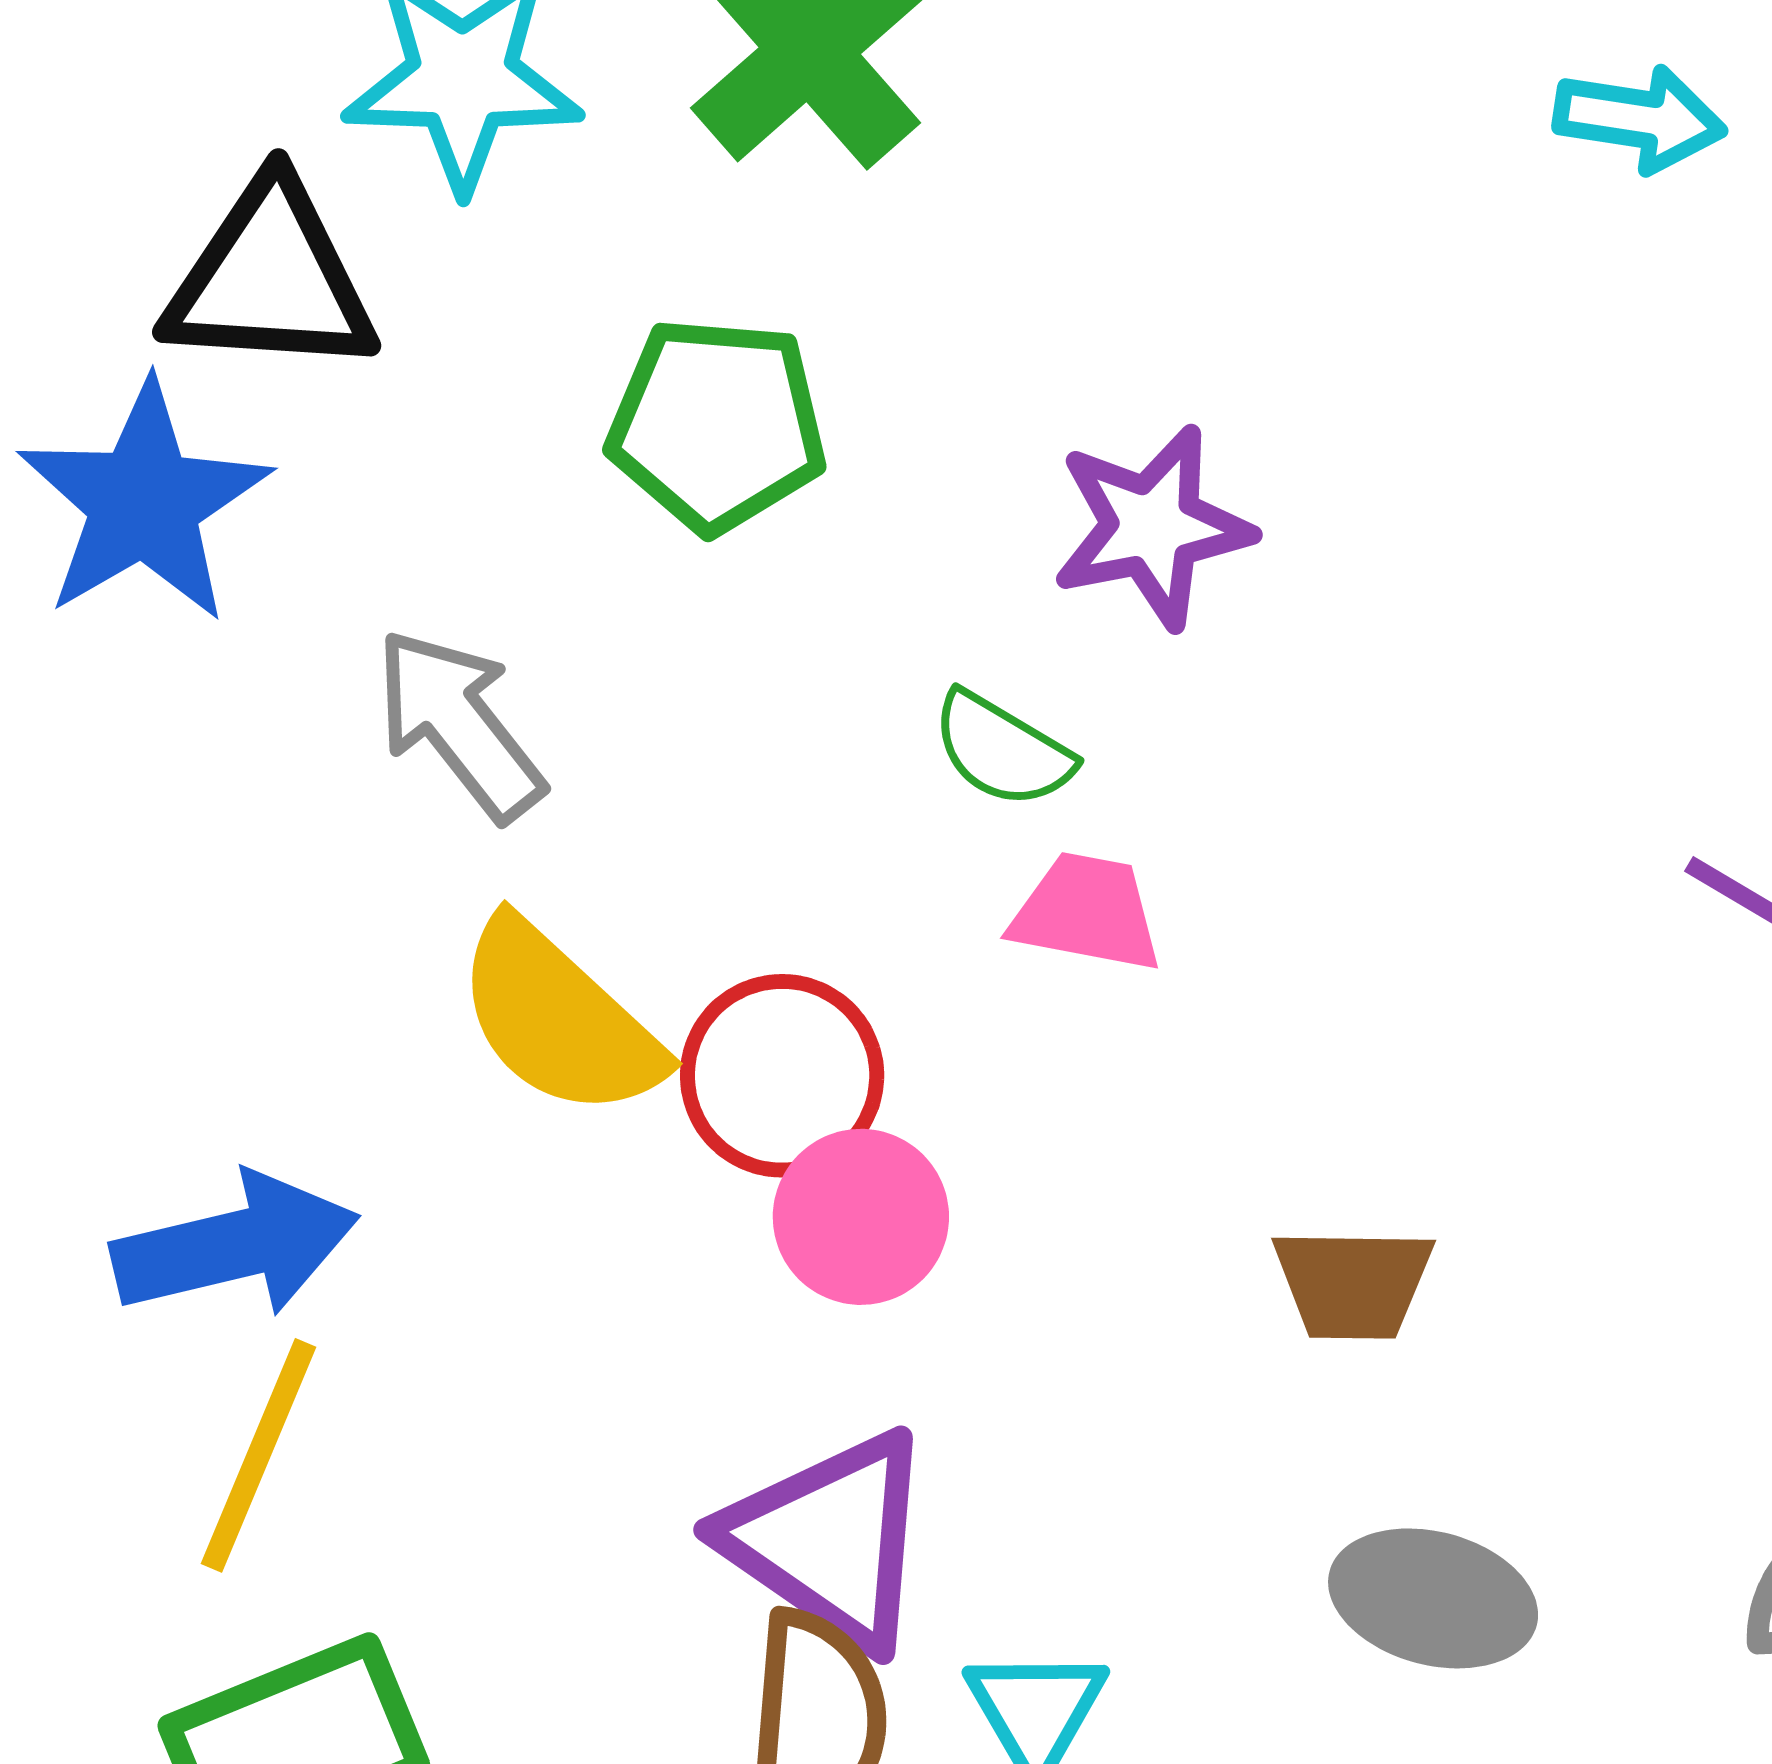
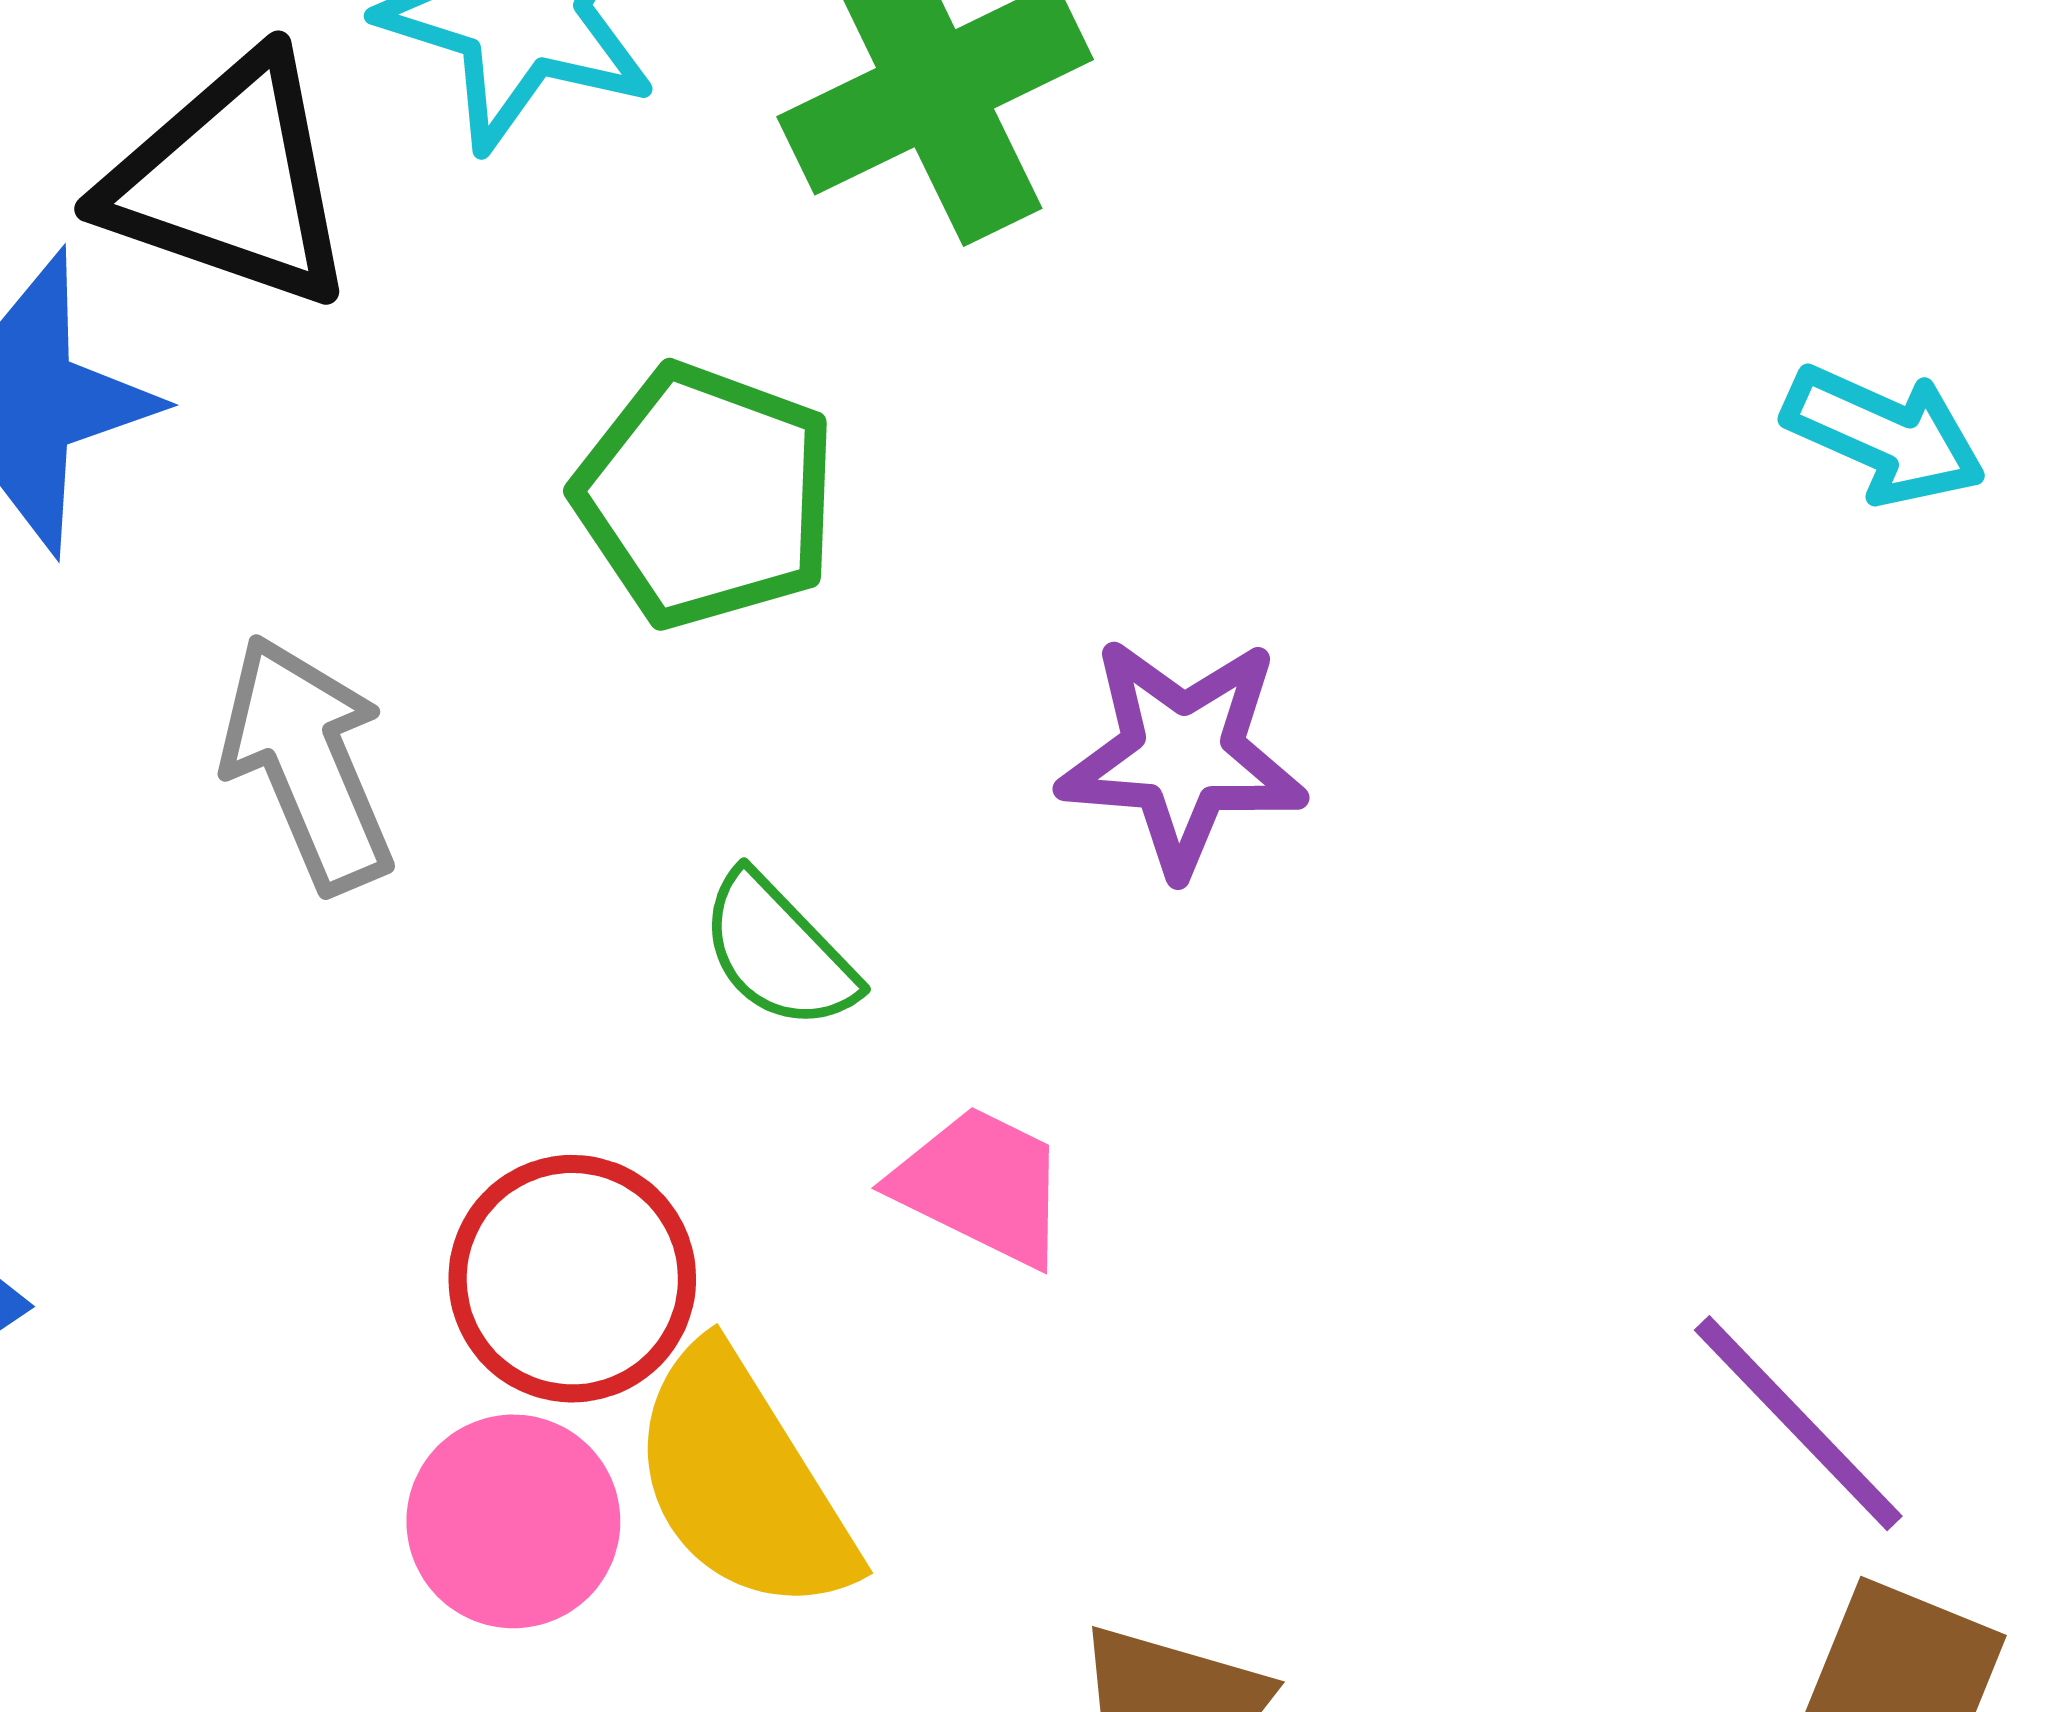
green semicircle: (1002, 750) -> (778, 952), moved
yellow semicircle: (559, 1019) -> (742, 1481), moved
pink circle: (861, 1217) -> (513, 1521), moved

